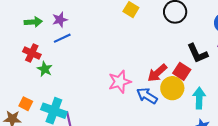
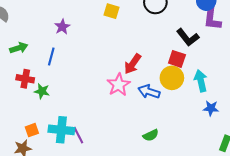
purple star: (60, 20) -> (62, 27), moved
blue line: (62, 38) -> (51, 57), turned -36
red arrow: (157, 73) -> (133, 64), moved
orange square: (26, 104) -> (32, 130), turned -32

